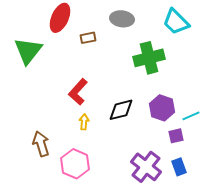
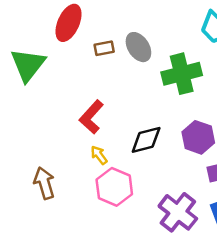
gray ellipse: (122, 19) -> (138, 47), moved, turned 50
yellow arrow: (84, 122) -> (99, 155), turned -42
pink hexagon: (75, 164) -> (114, 187), moved

